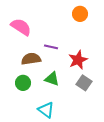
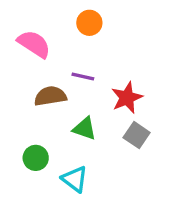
orange circle: (80, 14) -> (89, 23), moved
green circle: (23, 83) -> (36, 158), moved

